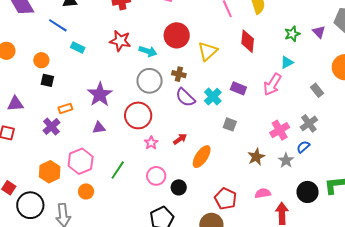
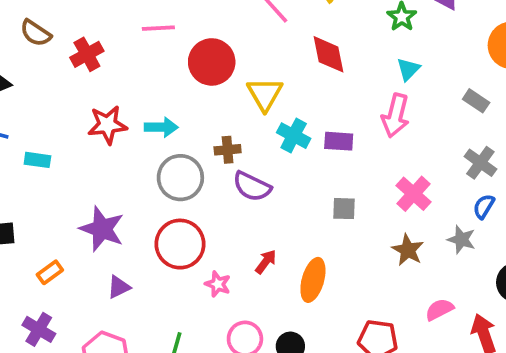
red circle: (177, 35) -> (212, 62), moved
cyan cross: (213, 97) -> (294, 136), moved
purple cross: (51, 127) -> (39, 329), moved
pink cross: (280, 130) -> (413, 194), moved

